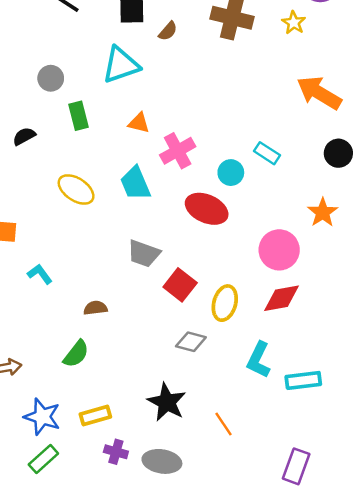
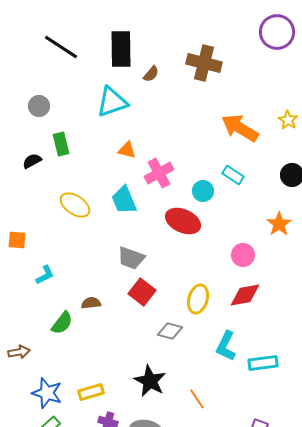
yellow star: (294, 23) -> (288, 120), moved
gray circle: (51, 78) -> (39, 106), moved
orange arrow: (319, 93) -> (240, 128), moved
green rectangle: (78, 116) -> (61, 144), moved
pink circle: (279, 250) -> (243, 255), size x0.7
cyan L-shape: (40, 274) -> (45, 275), turned 100
red square: (180, 285) -> (142, 292), moved
green semicircle: (76, 354) -> (62, 323), moved

